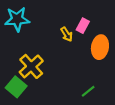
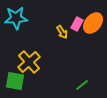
orange ellipse: (100, 47) -> (93, 23), moved, turned 30
green square: (16, 87) -> (15, 81), turned -30

